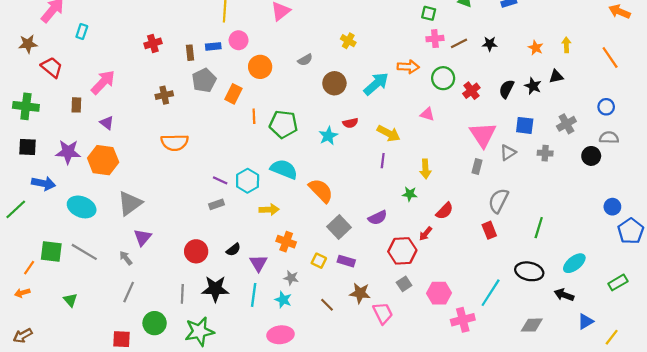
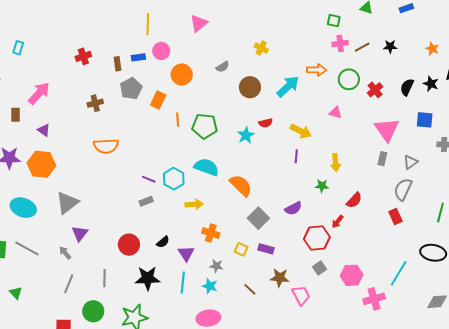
gray triangle: (508, 153) -> (410, 162), moved
gray line: (182, 294) -> (105, 278), moved

